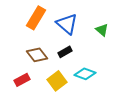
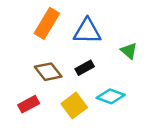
blue triangle: (67, 24) -> (87, 31), turned -40
green triangle: (102, 30) -> (129, 51), moved

